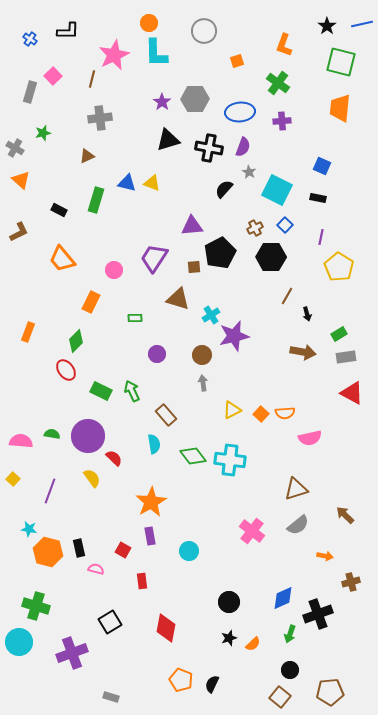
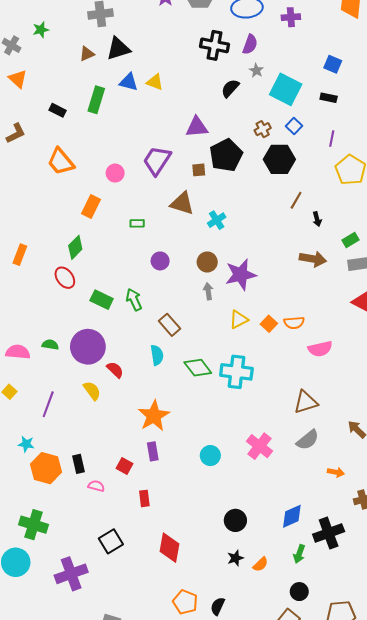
black triangle: (168, 140) -> (118, 49), moved
orange rectangle: (28, 332) -> (20, 255), moved
purple star: (234, 336) -> (241, 275), moved
cyan circle: (189, 551) -> (210, 456), moved

